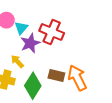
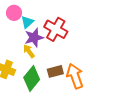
yellow arrow: (17, 61) -> (29, 51), moved
brown rectangle: (56, 76) -> (55, 71), turned -35

